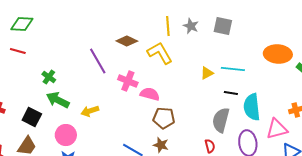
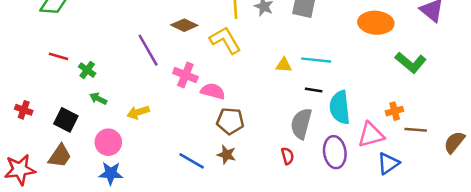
red line: (18, 51) -> (58, 56), moved
orange ellipse: (278, 54) -> (376, 23), moved
yellow triangle: (207, 73) -> (284, 65), turned 32
green arrow: (58, 100) -> (98, 99), size x0.6

